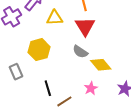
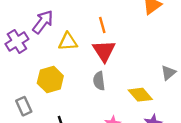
gray semicircle: (80, 52) -> (99, 81), turned 49
yellow diamond: (101, 65) -> (140, 95), moved

